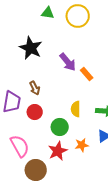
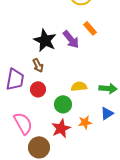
black star: (31, 48) -> (45, 40), moved
orange rectangle: (87, 74) -> (90, 28), moved
yellow semicircle: (76, 109) -> (79, 86), turned 84

